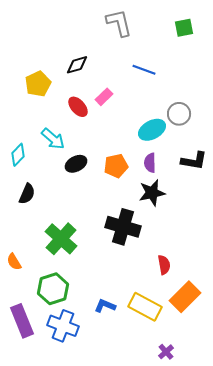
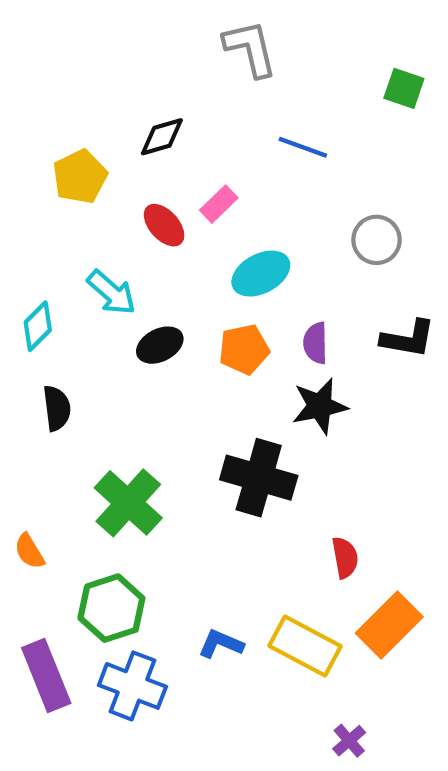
green square: (184, 28) -> (404, 88), moved, turned 30
cyan ellipse: (152, 130) -> (261, 274), moved
black semicircle: (27, 194) -> (57, 408), turned -30

